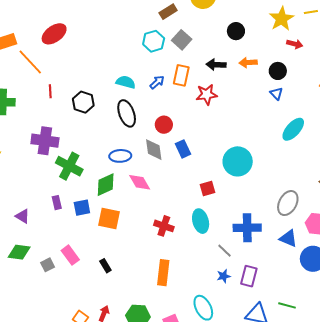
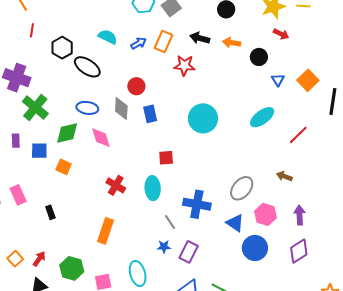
blue triangle: (276, 93) -> (278, 80), moved
black ellipse: (127, 113) -> (87, 67), moved, turned -48
cyan circle: (238, 161) -> (203, 118), moved
orange square: (109, 219) -> (64, 167), size x0.7

